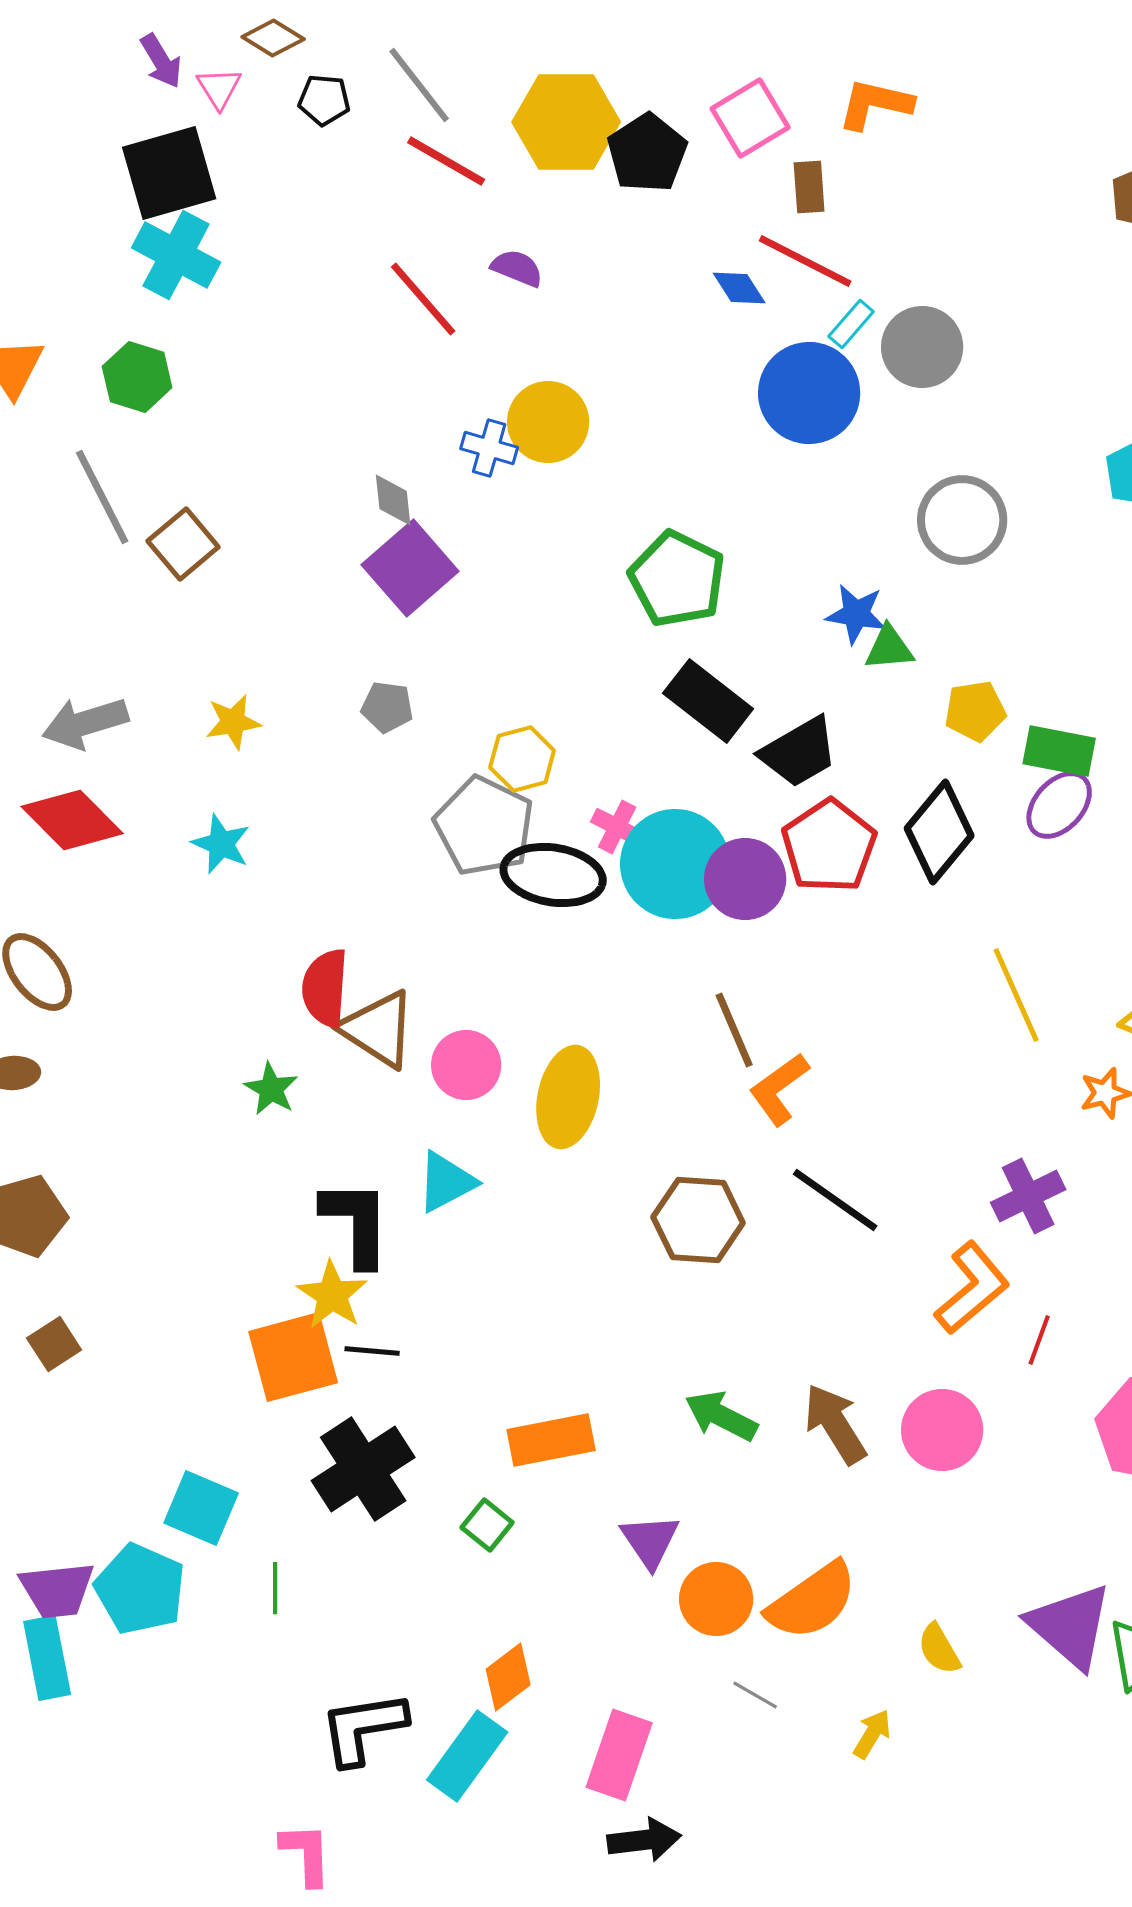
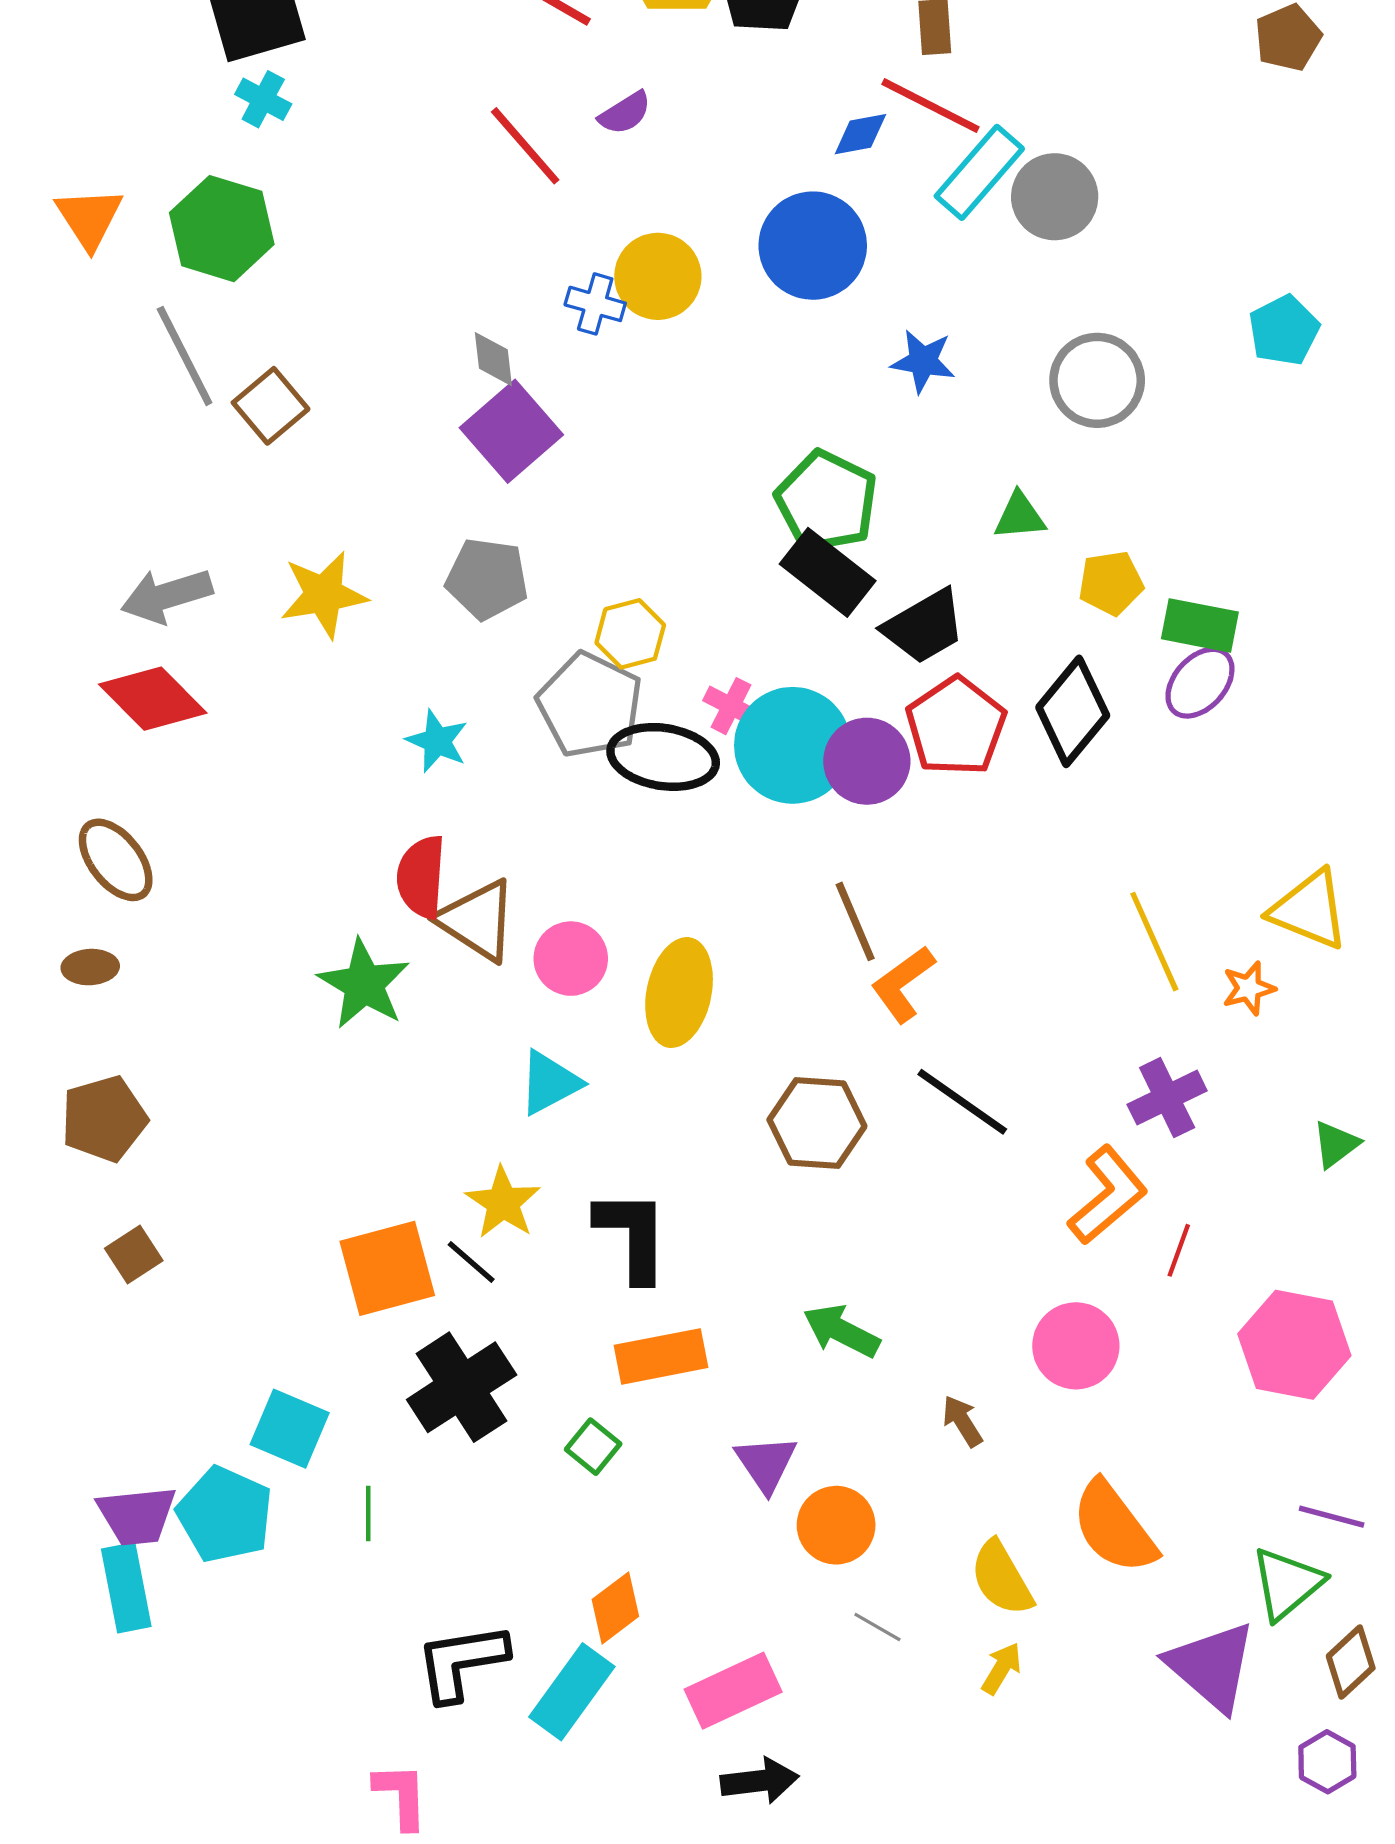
cyan cross: (176, 255) -> (263, 99), size x0.6
purple semicircle: (517, 268) -> (625, 113), turned 126
blue diamond: (739, 288) -> (860, 134), turned -68
cyan rectangle: (851, 324) -> (979, 172), size x1.8
green hexagon: (137, 377) -> (222, 229), size x1.4
blue circle: (809, 393) -> (813, 246), moved
green pentagon: (677, 579) -> (827, 501), moved
blue star: (856, 614) -> (923, 361), moved
gray pentagon: (387, 707) -> (487, 579), size x1.5
yellow star: (233, 722) -> (324, 595), size x1.5
cyan star: (221, 844) -> (437, 741), moved
yellow line: (1016, 995) -> (1154, 942), moved
green star: (271, 1089) -> (364, 984), size x1.6
black L-shape: (356, 1223) -> (632, 1235), moved
yellow star: (332, 1295) -> (503, 1203), moved
black line: (372, 1351) -> (471, 1262), turned 36
brown arrow: (835, 1424) -> (962, 1421), moved, size x0.6
orange semicircle: (812, 1601) -> (1114, 1527), moved, turned 88
purple triangle: (1070, 1626) -> (1212, 1666), moved
yellow semicircle: (939, 1649) -> (1002, 1578), moved, size x1.4
pink rectangle: (619, 1755) -> (733, 1691), turned 46

